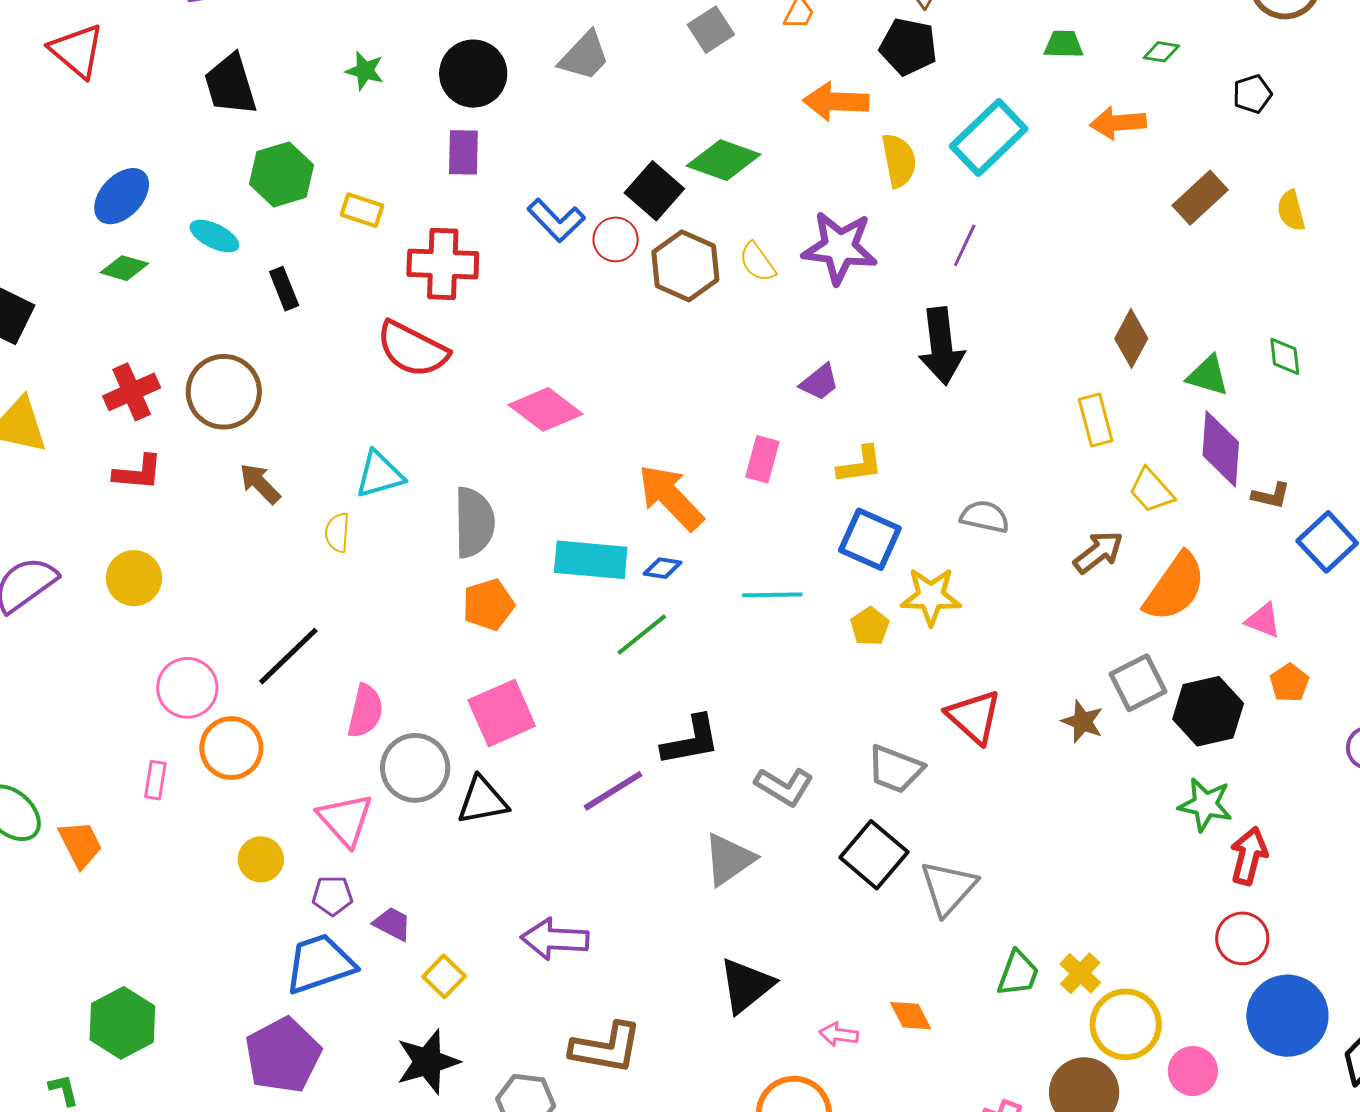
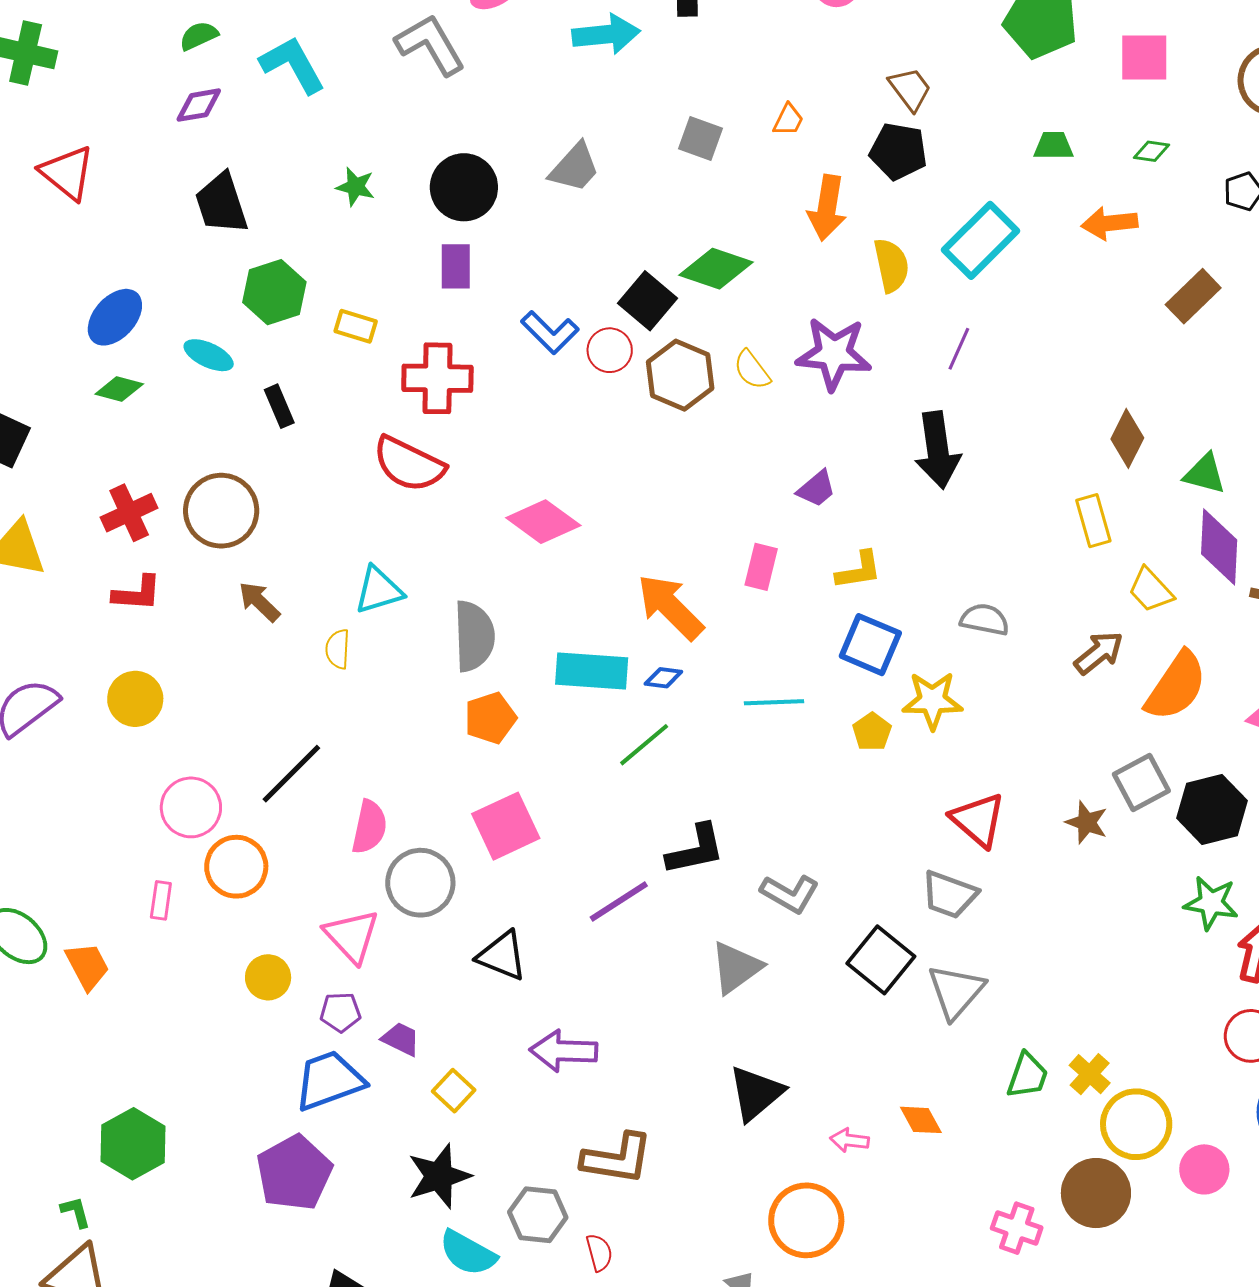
gray square: (711, 30) -> (701, 138), turned -36
orange arrow: (836, 102) -> (827, 208), turned -82
gray trapezoid: (895, 769) -> (949, 895), moved
black triangle: (482, 801) -> (502, 956), moved, turned 34

